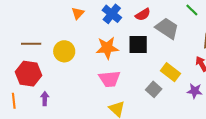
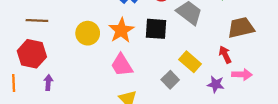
orange star: (107, 48) -> (121, 30), turned -30
yellow circle: (64, 51) -> (88, 33), moved
pink trapezoid: (110, 79) -> (122, 65), turned 60

